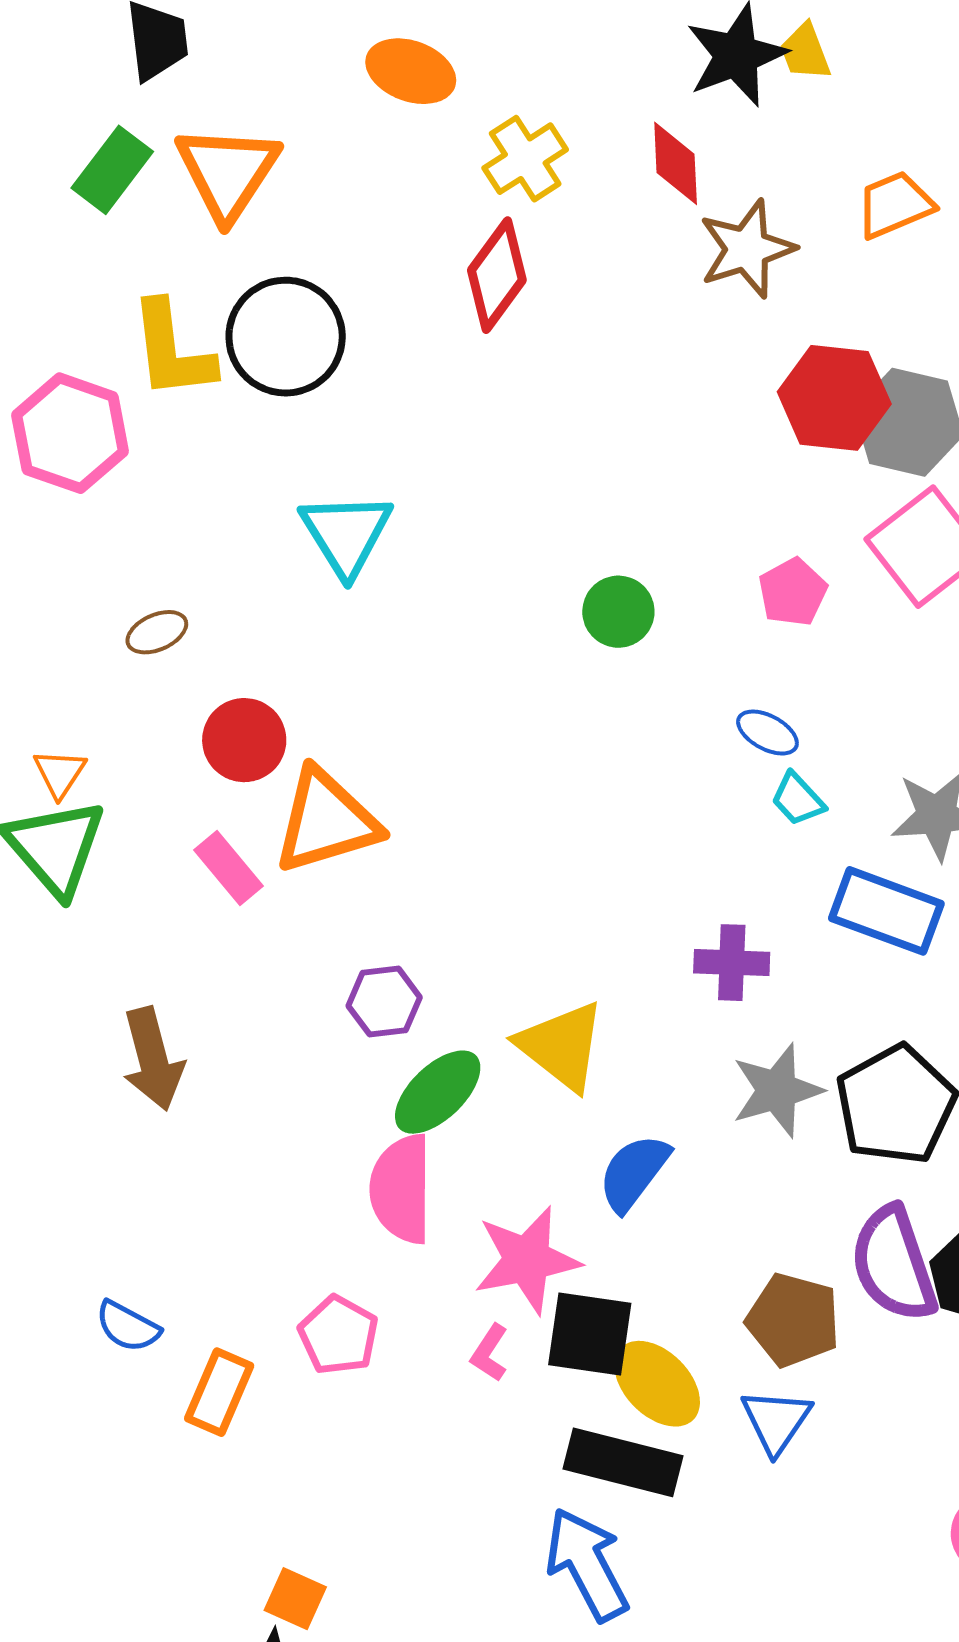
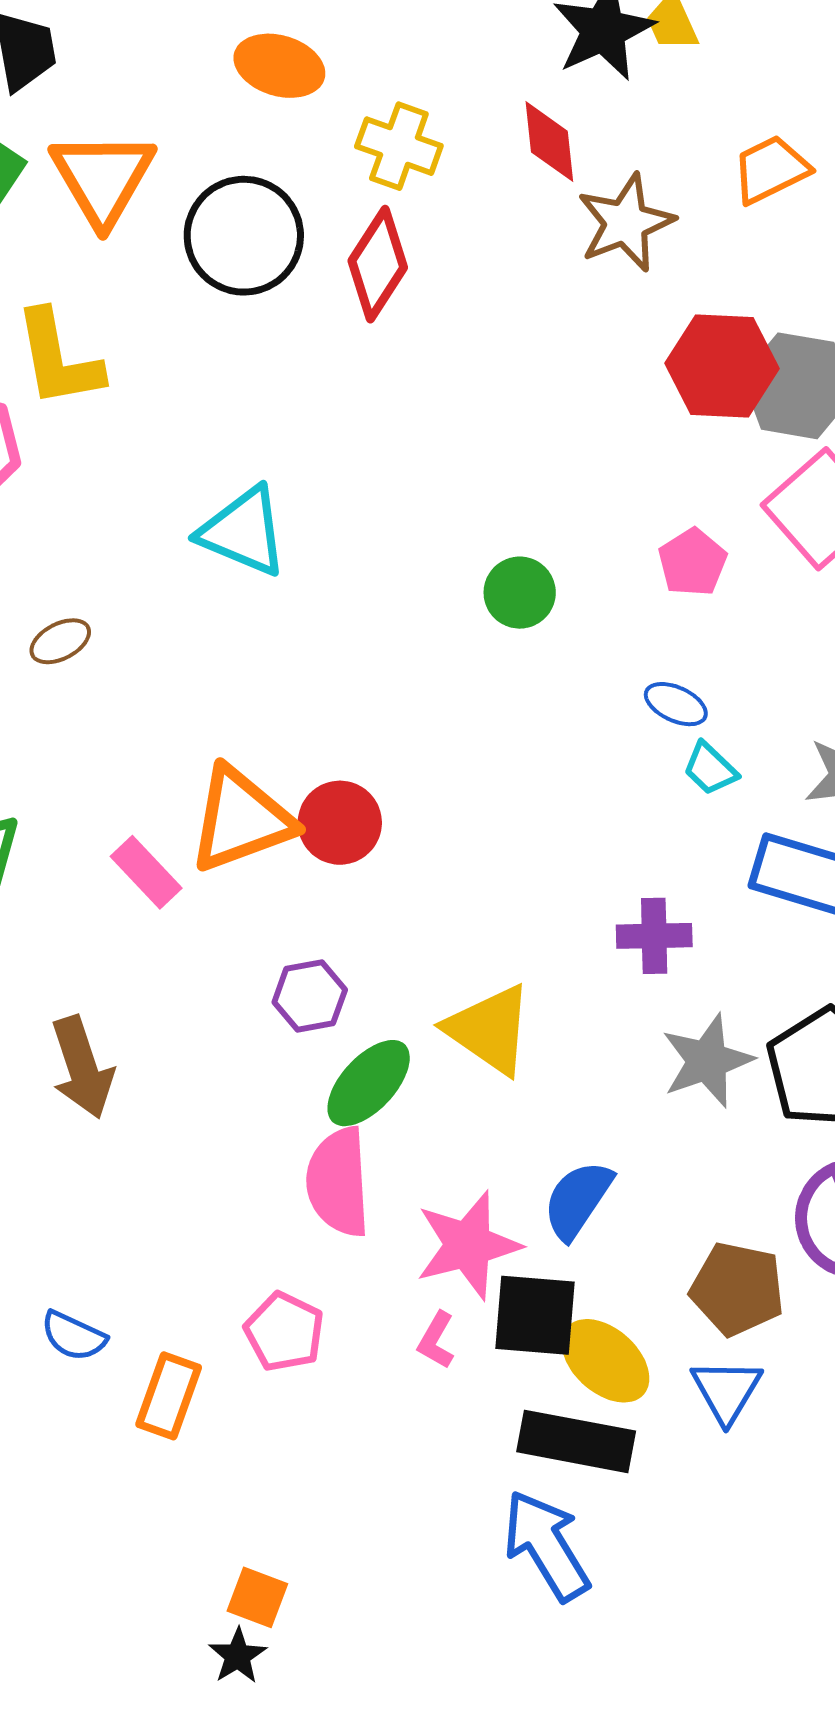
yellow cross: (525, 159) -> (399, 146), turned -34
black circle: (286, 337) -> (244, 236), moved
cyan triangle: (346, 534) -> (243, 532), turned -32
red circle: (244, 740) -> (340, 823), moved
blue semicircle: (634, 1173) -> (578, 1200), moved

